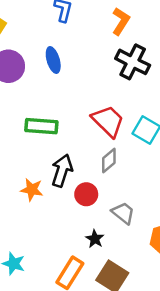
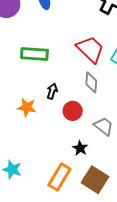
gray diamond: (109, 161) -> (91, 82), turned -45
black arrow: (62, 171) -> (52, 91), size x0.6

